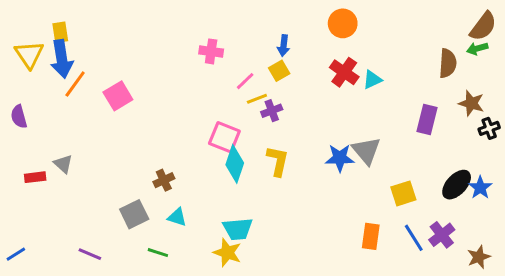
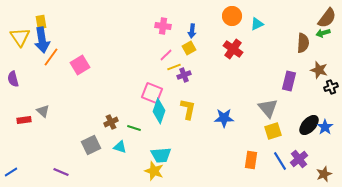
pink cross: (211, 51) -> (163, 26), moved
cyan triangle: (372, 80) -> (257, 24), moved
gray triangle: (366, 151) -> (268, 108), moved
blue star: (340, 158) -> (224, 118), moved
green line: (158, 253) -> (134, 128), moved

